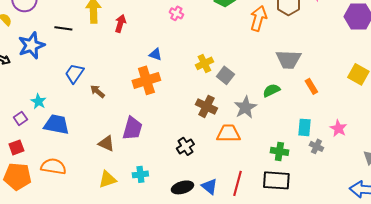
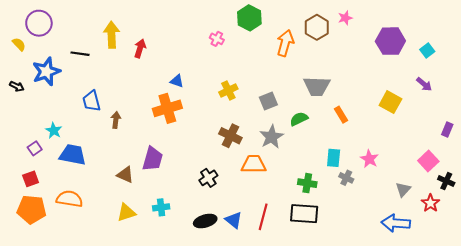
pink cross: (176, 13) -> (217, 39), moved
blue trapezoid: (74, 73) -> (92, 101), turned -50
gray square: (225, 75) -> (268, 101), moved, turned 30
brown arrow: (97, 91) -> (116, 120), turned 56

